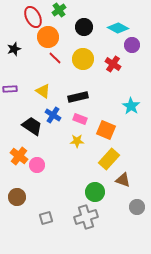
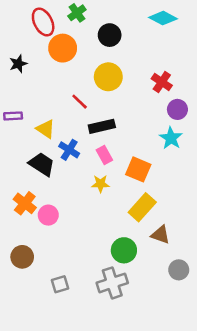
cyan diamond: (118, 28) -> (163, 18), moved
purple circle: (132, 45) -> (177, 109), moved
red line: (55, 58) -> (80, 102), moved
red cross: (113, 64) -> (162, 82), moved
yellow triangle: (43, 91) -> (46, 129), moved
pink rectangle: (80, 119) -> (104, 155), turned 40

